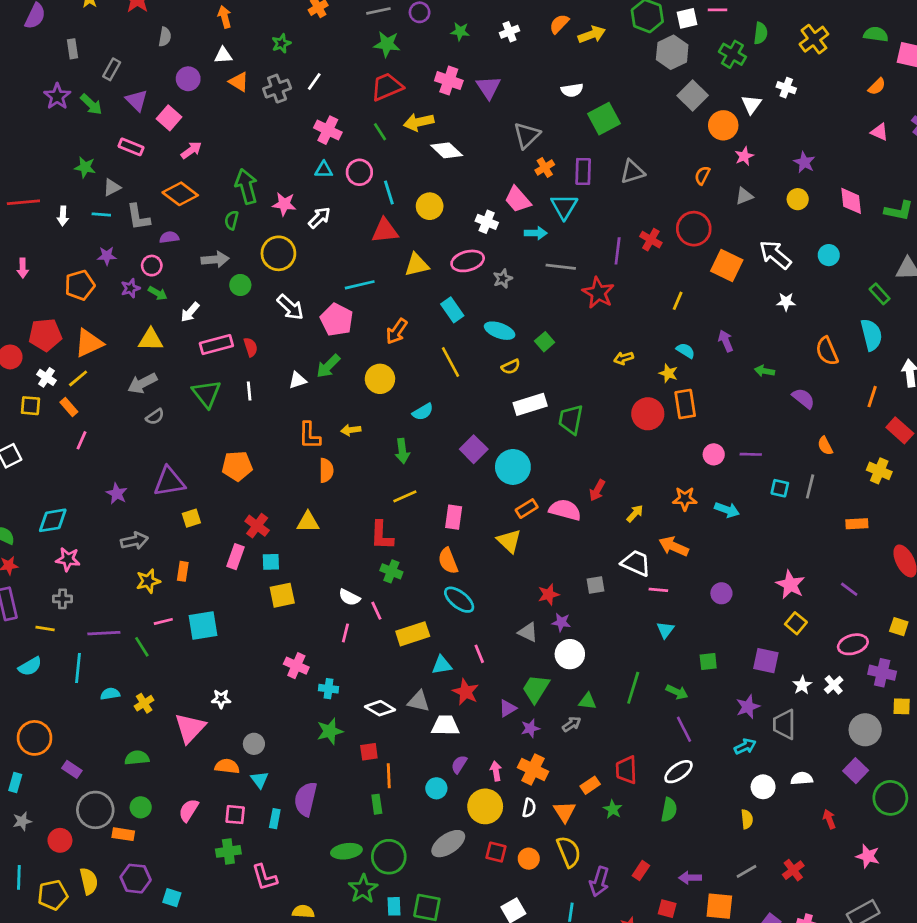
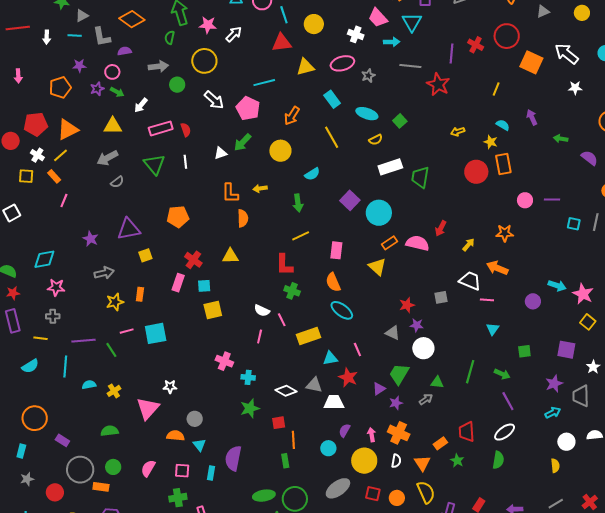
cyan arrow: (727, 510) -> (557, 286), moved

